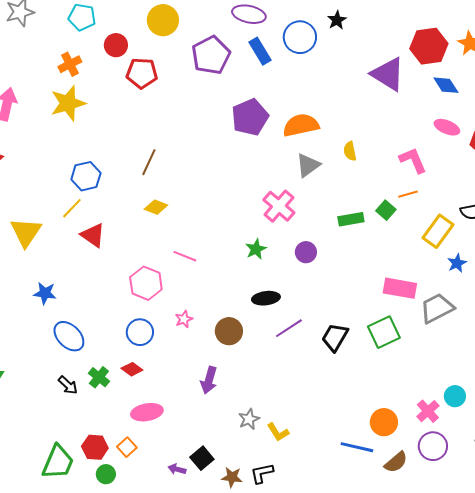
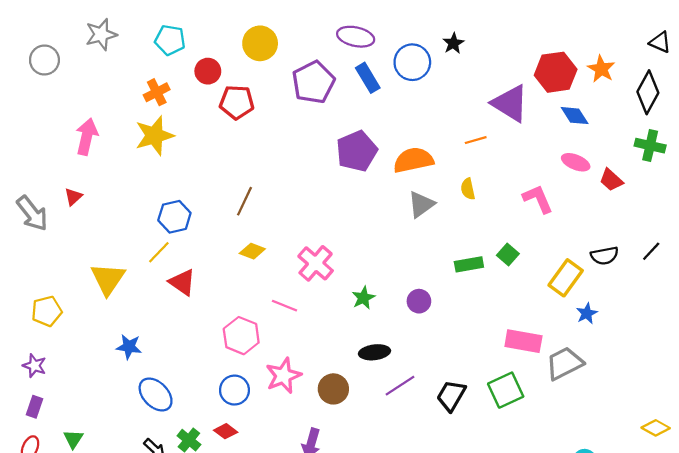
orange line: (408, 194) -> (476, 140), moved
pink cross: (279, 206) -> (316, 263), moved
pink star: (184, 319) -> (283, 376), size x1.8

